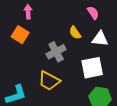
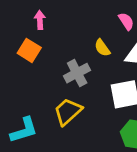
yellow trapezoid: (49, 81) -> (68, 112), turned 110

